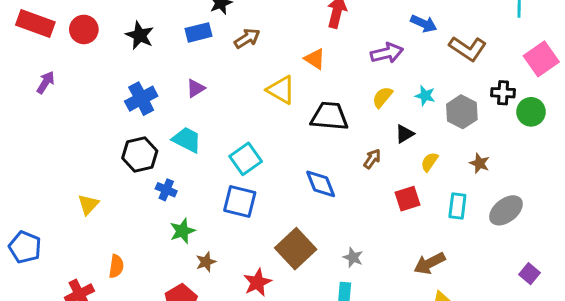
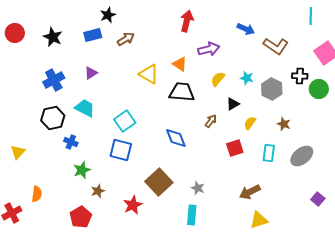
purple arrow: (387, 53) -> (209, 49), moved
orange triangle: (315, 59) -> (180, 64), moved

